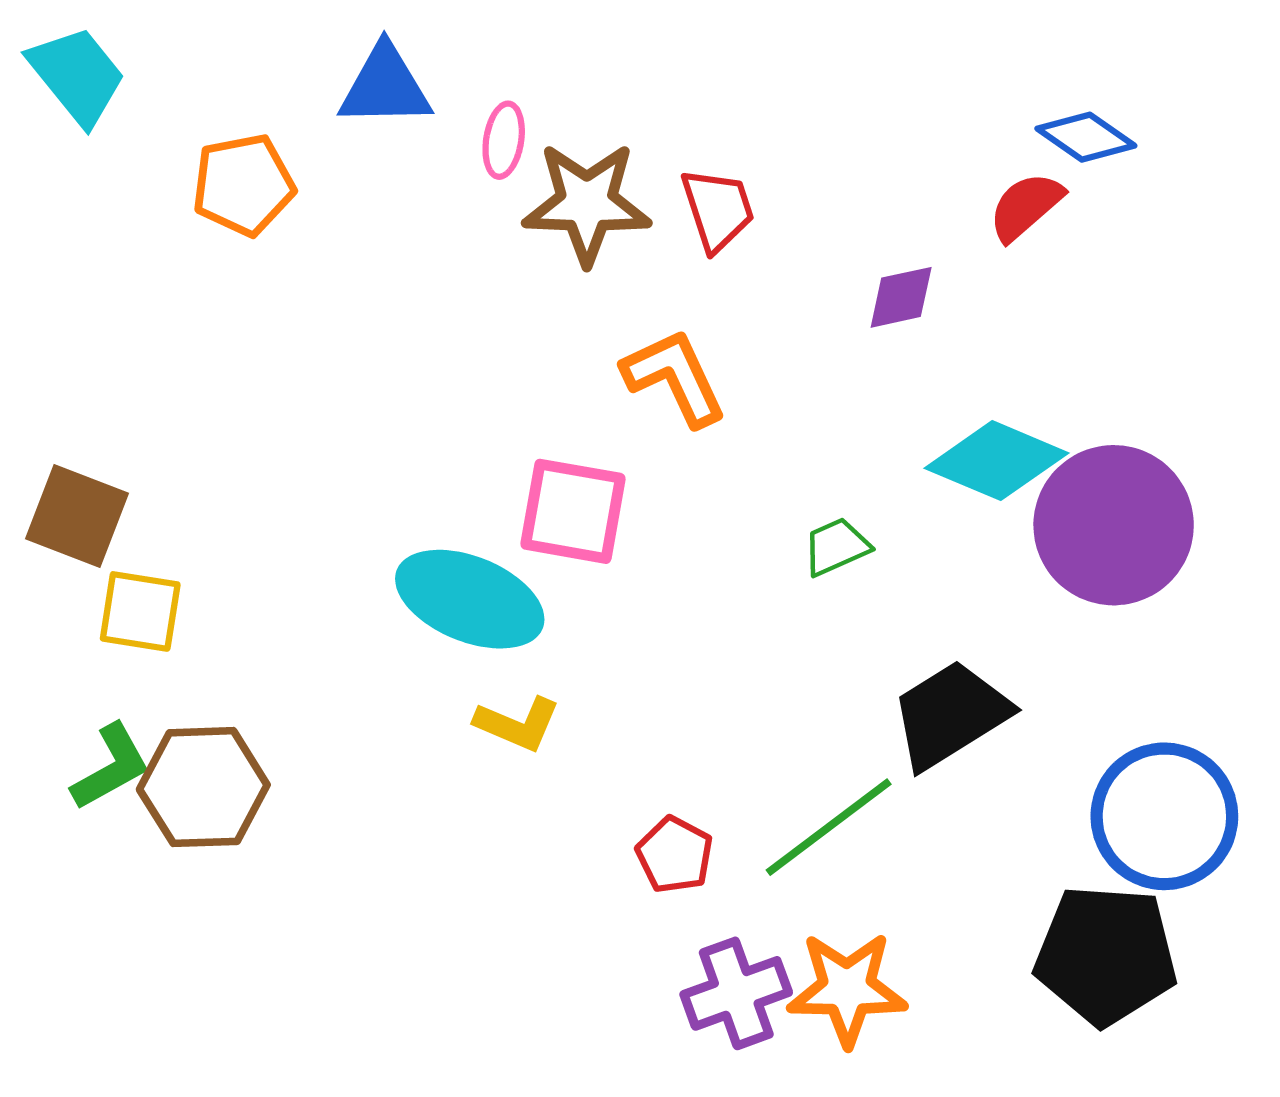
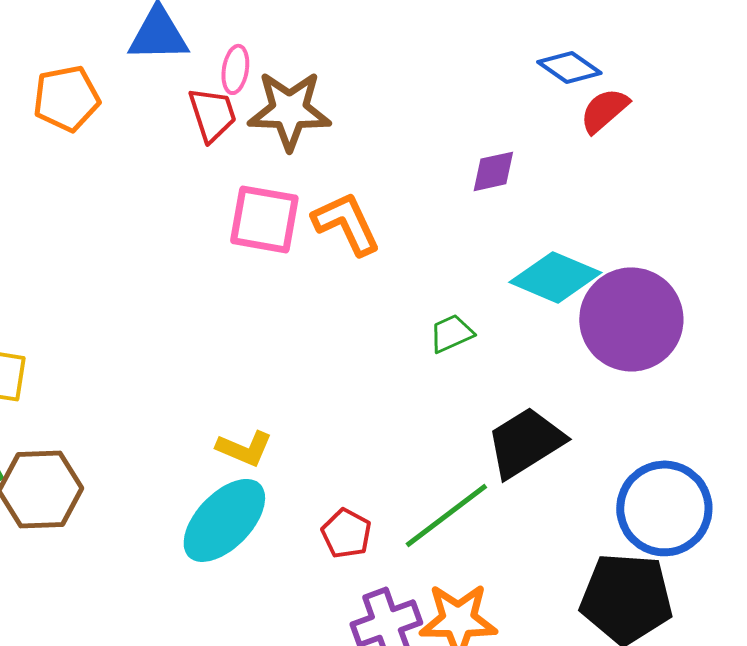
blue diamond: (1086, 137) -> (569, 67), moved
red semicircle: (1026, 206) -> (604, 110), moved
red trapezoid: (718, 209) -> (212, 114), moved
pink square: (573, 511) -> (264, 219), moved
cyan ellipse: (470, 599) -> (224, 520), moved, turned -68

